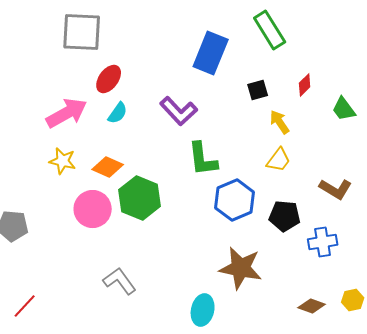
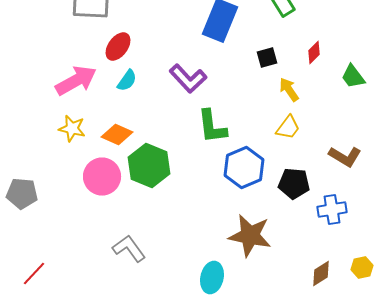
brown diamond: (312, 306) -> (321, 274), turned -52

